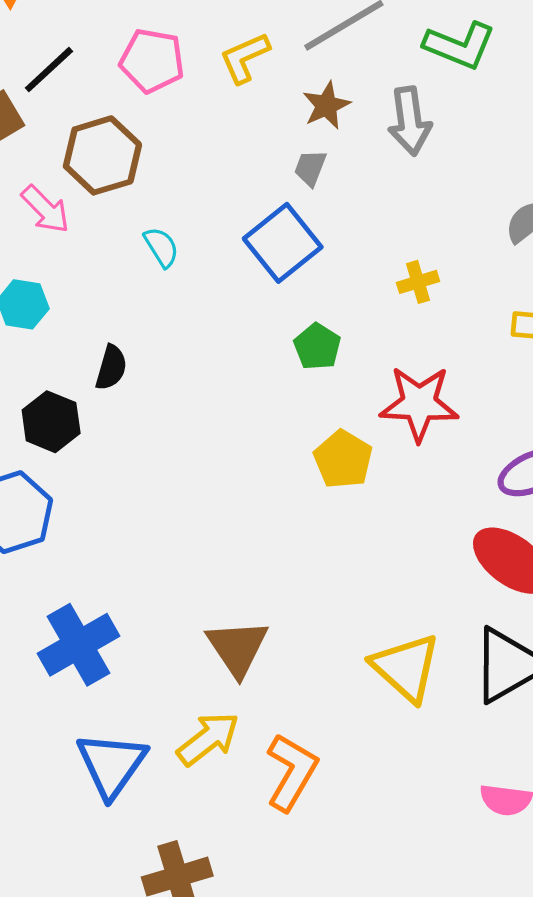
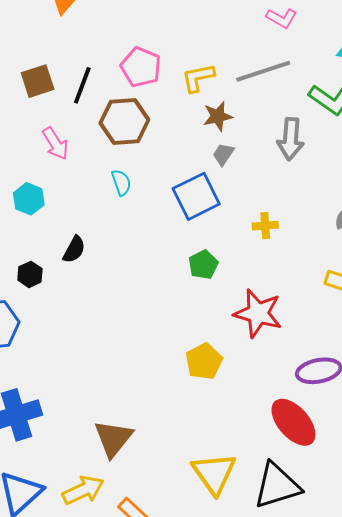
black line: (49, 70) -> (82, 85), moved, turned -39
brown star: (326, 105) -> (218, 116), moved
brown hexagon: (102, 155) -> (124, 121), moved
yellow cross: (418, 282) -> (265, 226), moved
black hexagon: (51, 422) -> (30, 274), size x0.7
yellow pentagon: (343, 459) -> (204, 361), moved

